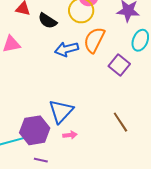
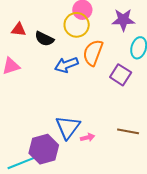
brown line: (120, 122) -> (128, 131), turned -40
pink arrow: (70, 135) -> (88, 137), moved

